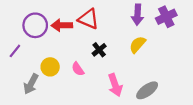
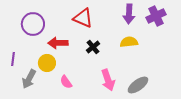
red arrow: (62, 25) -> (58, 43), moved
yellow semicircle: (138, 45) -> (129, 42), turned 42
purple line: (15, 51) -> (13, 59), moved, turned -32
pink semicircle: (78, 69) -> (66, 82), moved

